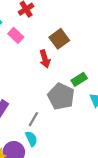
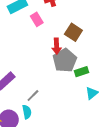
brown square: (59, 39) -> (73, 32), turned -36
gray pentagon: (61, 96) -> (65, 60), moved

